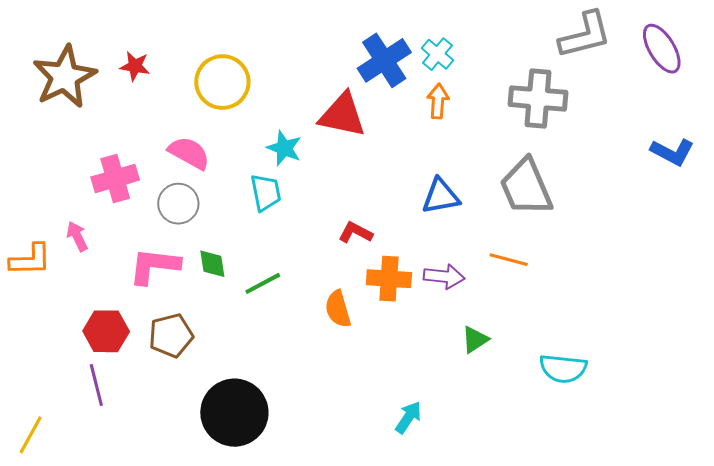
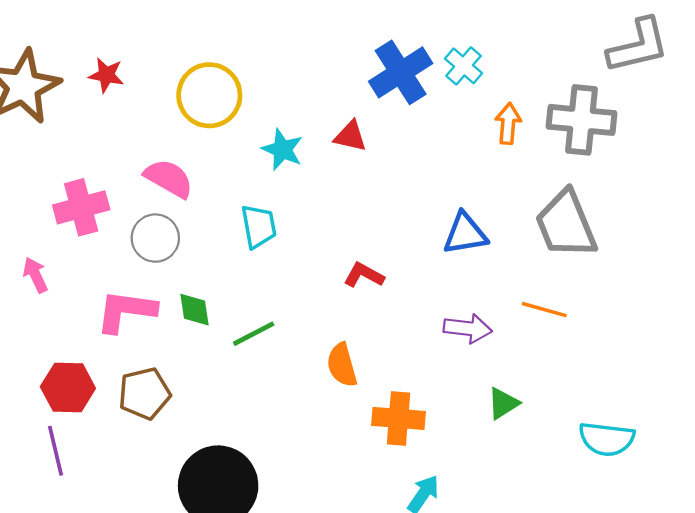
orange arrow: (438, 101) -> (508, 124), moved
red triangle: (342, 115) -> (350, 136), size x0.6
cyan star: (284, 148) -> (282, 150), moved
orange cross: (389, 279) -> (398, 418), moved

